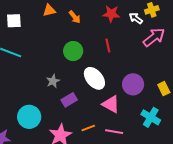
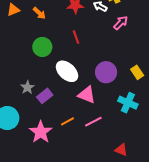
pink arrow: (154, 37) -> (121, 23), size x0.7
gray star: (53, 81) -> (27, 87), moved
pink line: (114, 132) -> (93, 122), turned -30

